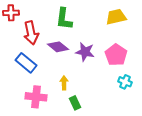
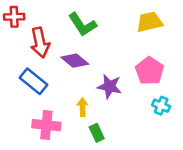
green L-shape: (64, 19) -> (82, 24), turned -40
purple star: (85, 52) -> (110, 86), moved

